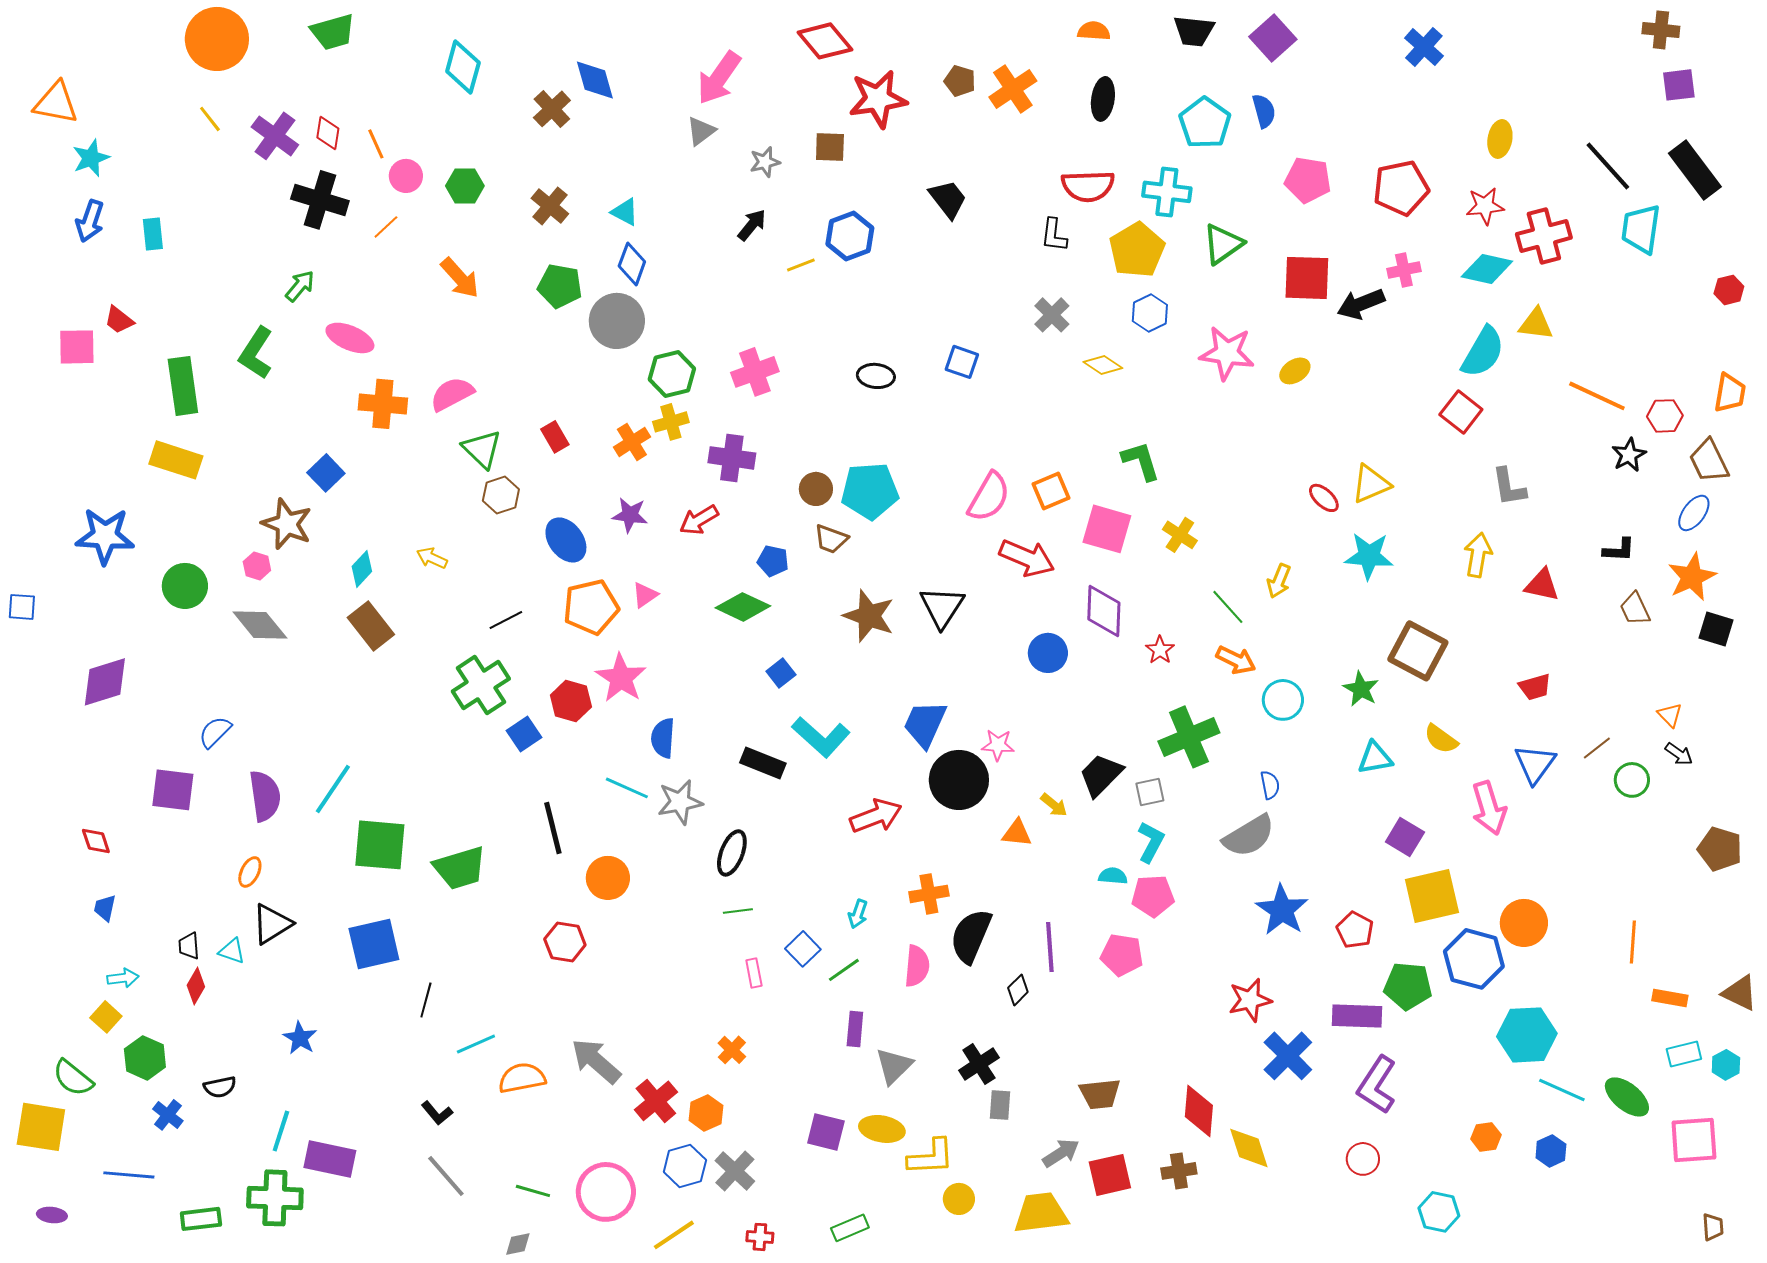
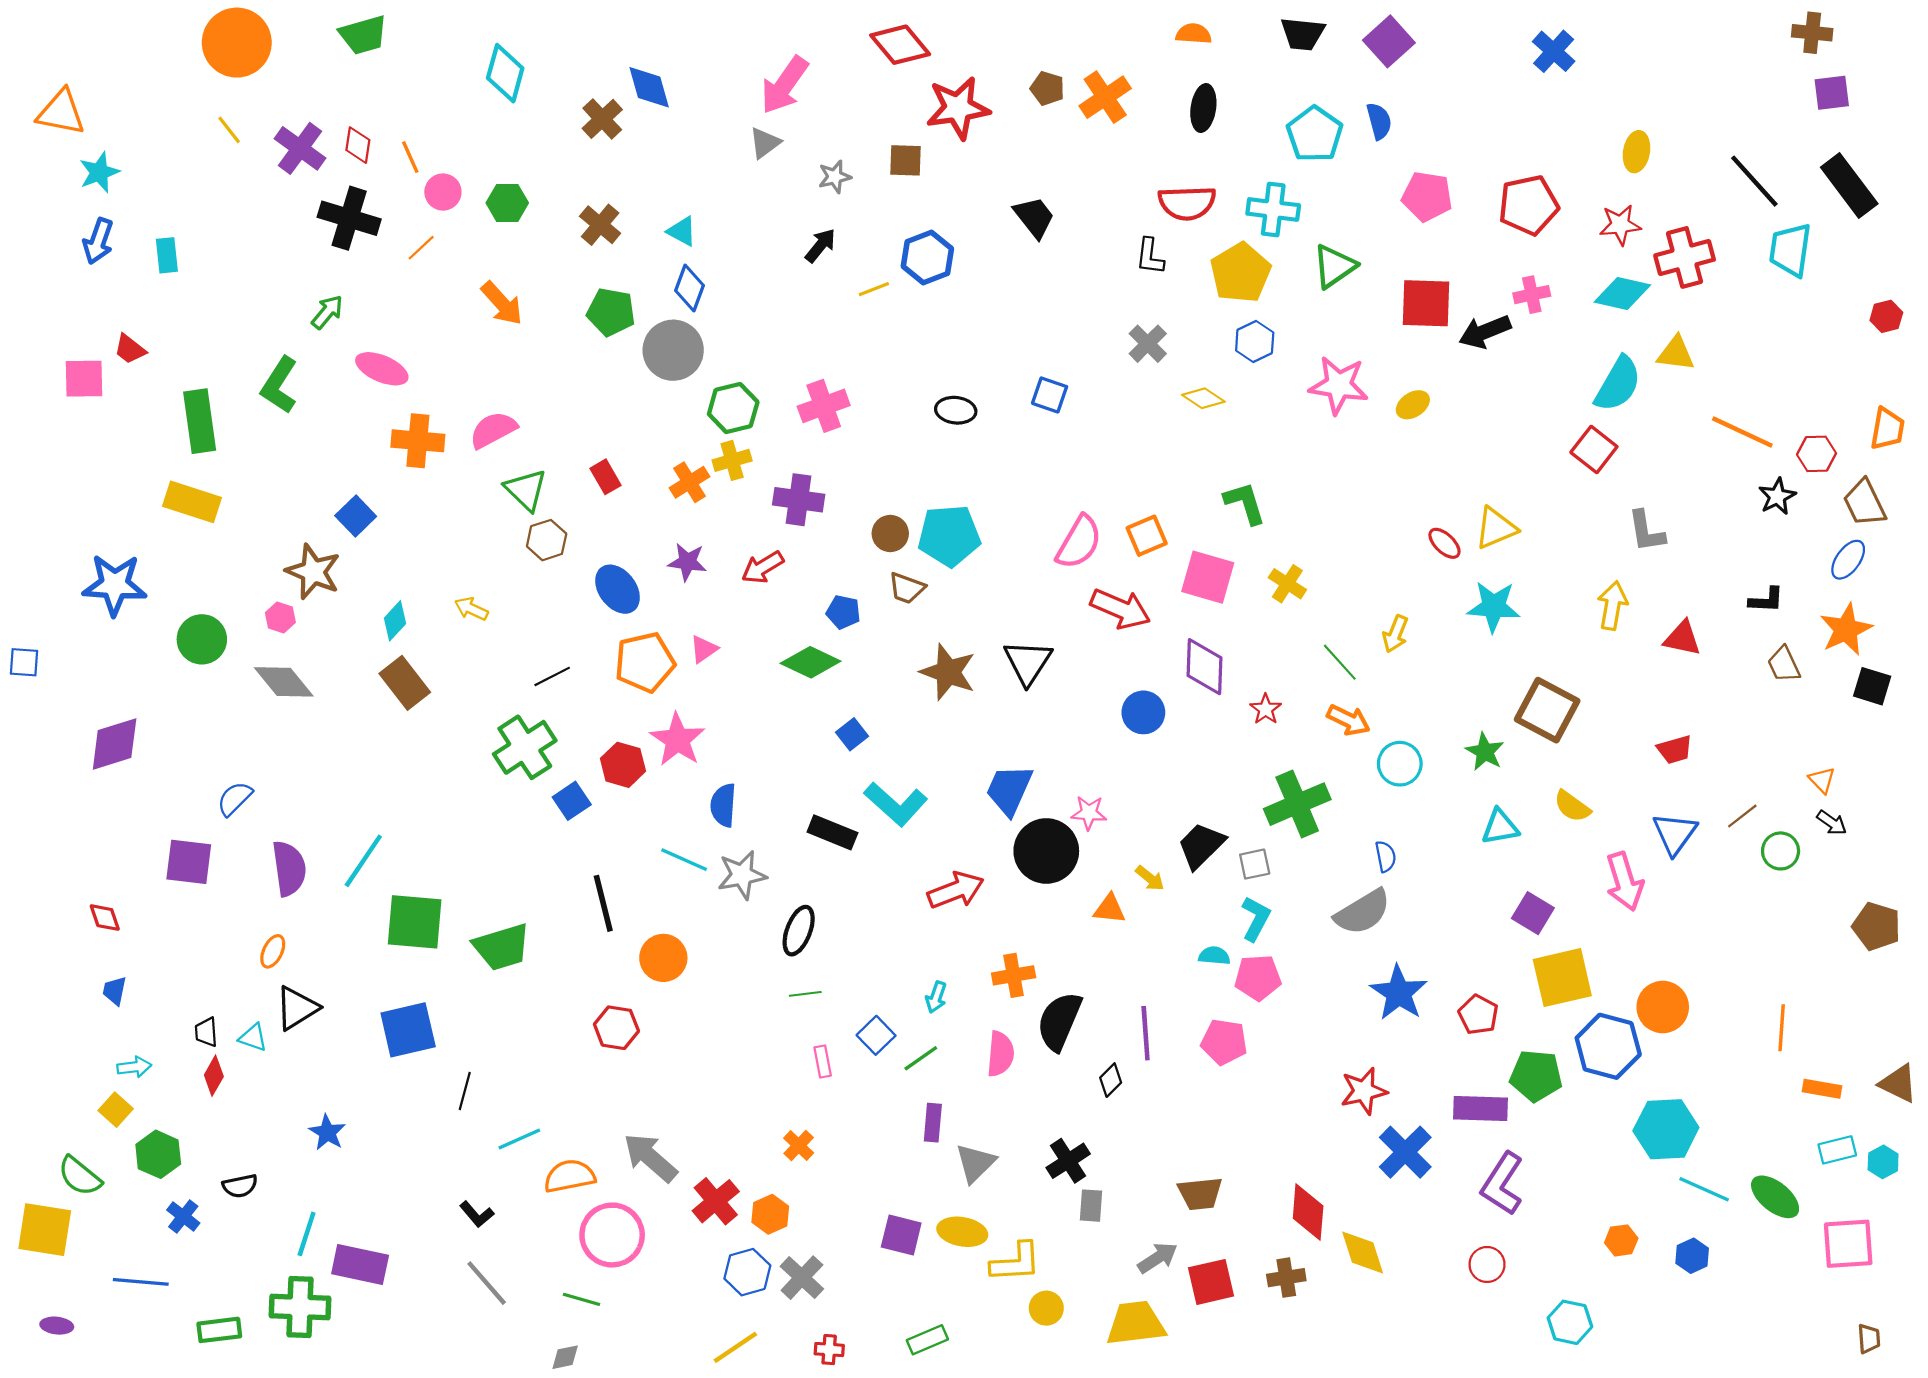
pink circle: (606, 1192) -> (612, 1235), moved

